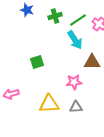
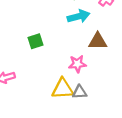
cyan arrow: (75, 40) -> (78, 16), turned -72
yellow triangle: (49, 104) -> (63, 89), moved

